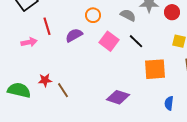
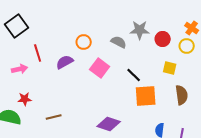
black line: (136, 41) -> (134, 75), moved
red star: (45, 80) -> (25, 99), moved
brown line: (63, 90) -> (54, 117), turned -70

